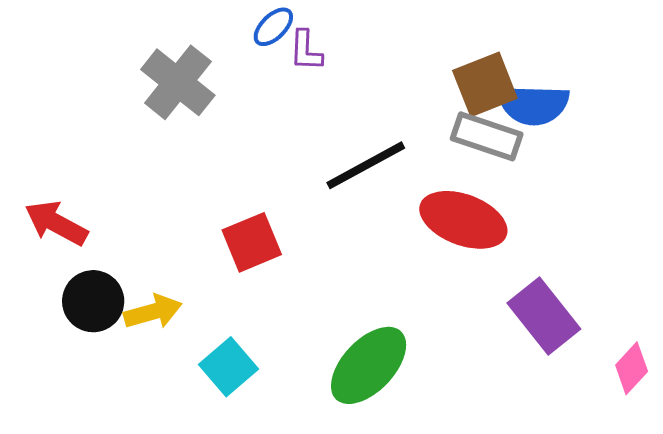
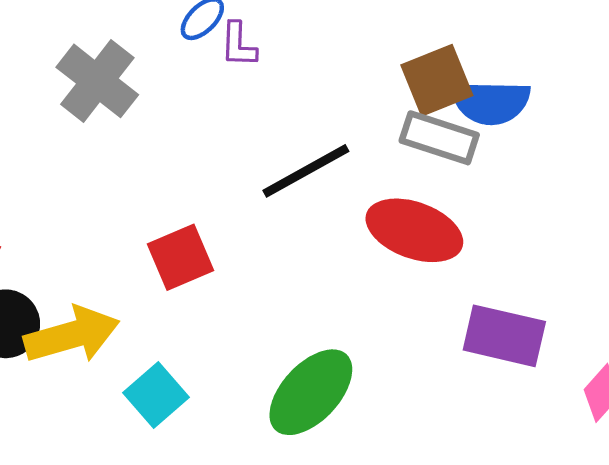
yellow arrow: (153, 312) -> (72, 335), size x1.5
purple rectangle: (544, 316) -> (504, 336), turned -38

